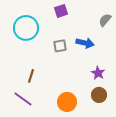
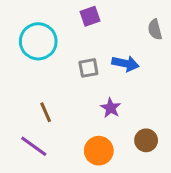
gray semicircle: (105, 20) -> (155, 30), turned -56
purple star: (98, 73) -> (111, 108), moved
brown line: (31, 76) -> (46, 112), turned -40

